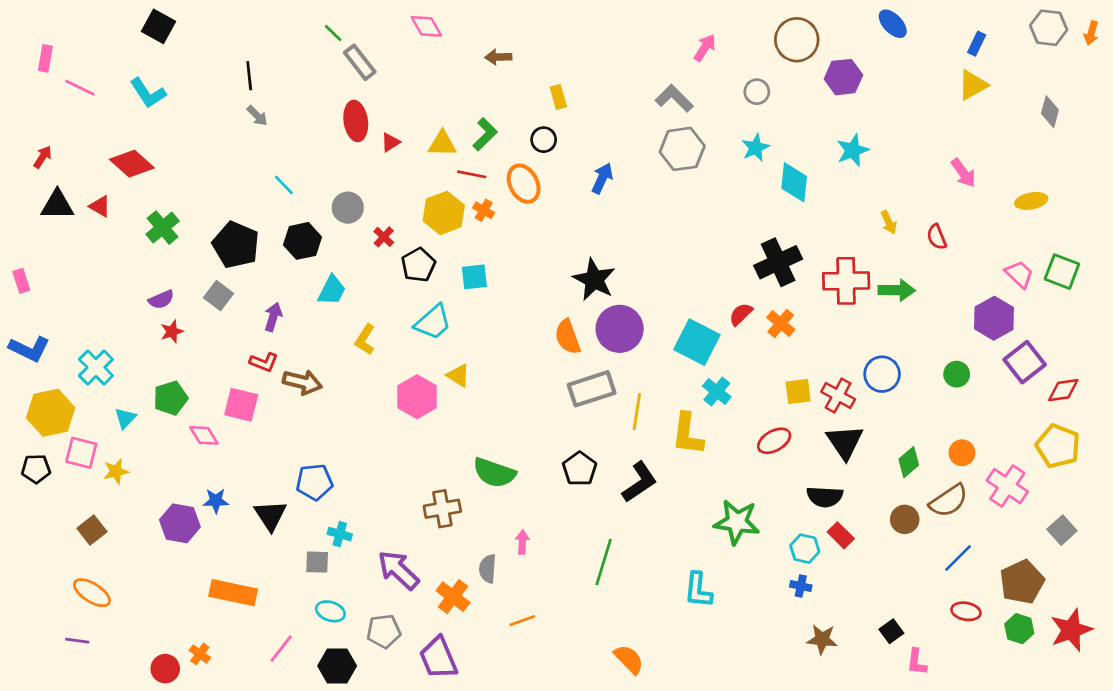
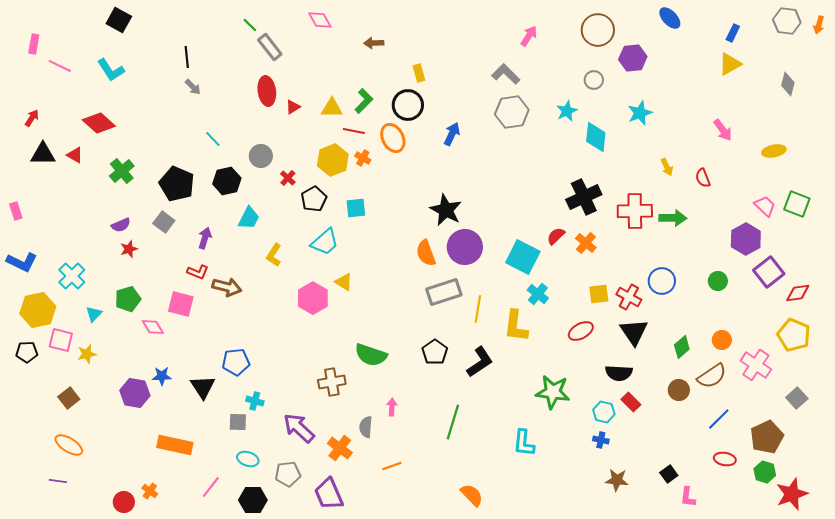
gray circle: (757, 92) -> (594, 80), moved
black circle: (544, 140) -> (408, 105), size x1.6
red star: (1071, 630) -> (792, 494), moved

